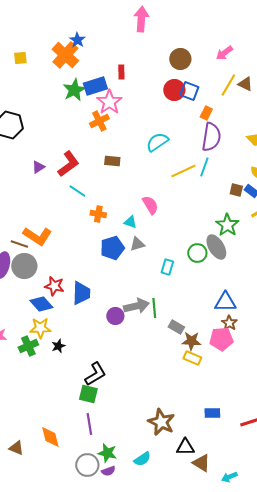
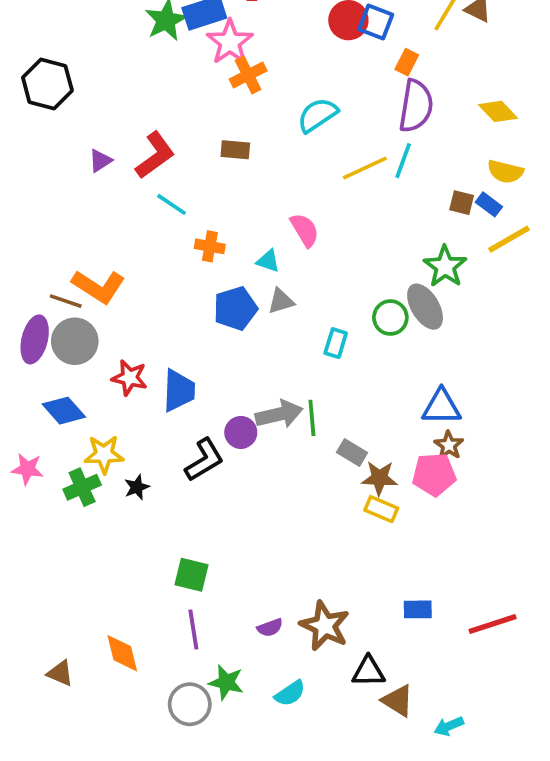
orange cross: (99, 121) -> (248, 75), moved
blue diamond: (41, 304) -> (64, 411), moved
black L-shape: (95, 374) -> (204, 460), moved
purple semicircle: (108, 471) -> (270, 628), moved

